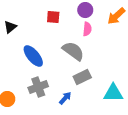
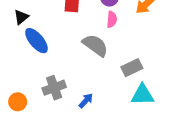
blue ellipse: (33, 56) -> (36, 41), moved
gray rectangle: (82, 77) -> (132, 68), moved

